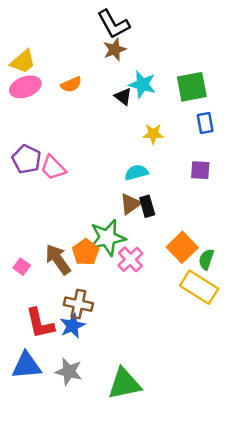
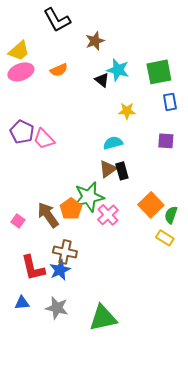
black L-shape: (113, 24) -> (57, 20), moved
yellow rectangle: (199, 287) -> (165, 238), size x0.6
blue triangle: (27, 366) -> (22, 303), size x0.6

